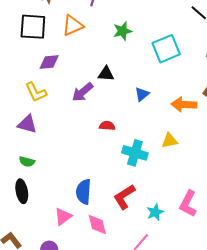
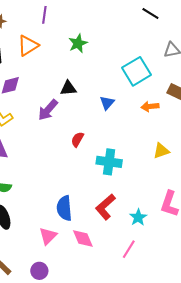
cyan square: (166, 49) -> (136, 71), moved
orange arrow: (184, 105) -> (150, 107), size x0.7
red semicircle: (107, 126) -> (77, 139), turned -56
yellow triangle: (170, 141) -> (161, 151), moved

